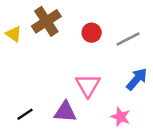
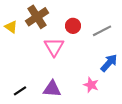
pink triangle: (88, 85) -> (54, 47), moved
pink star: (120, 117) -> (91, 85), moved

